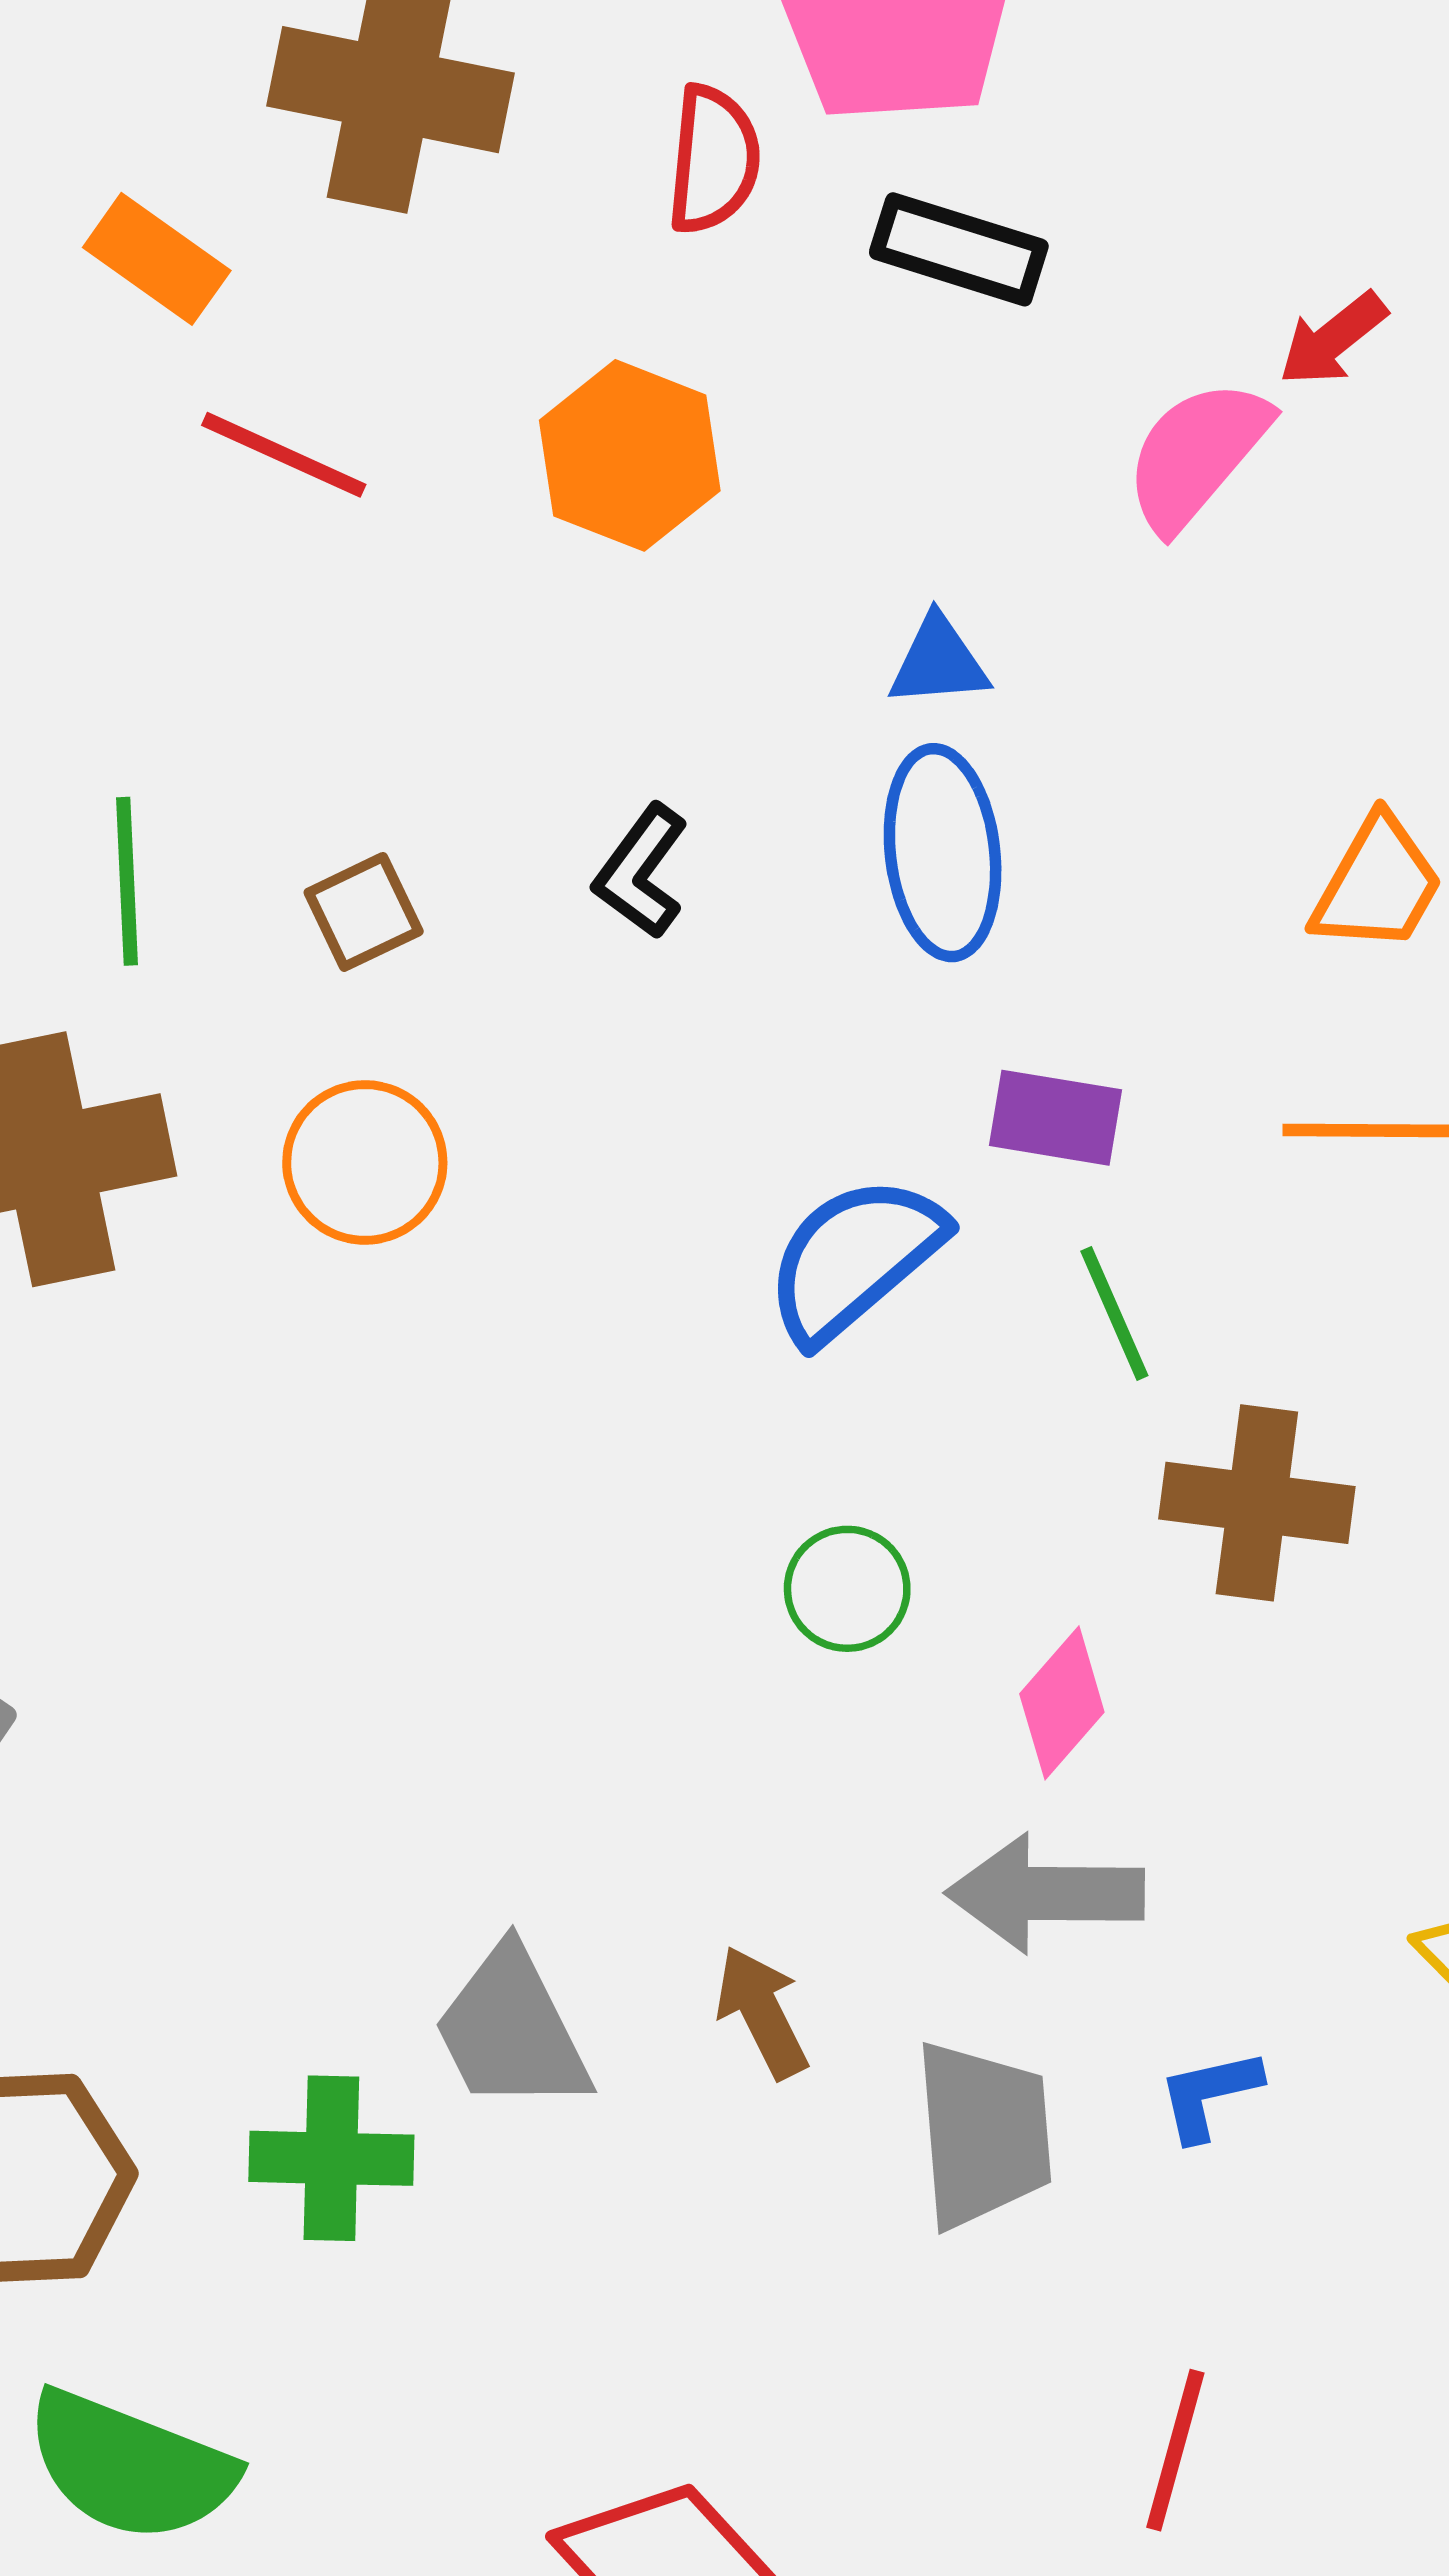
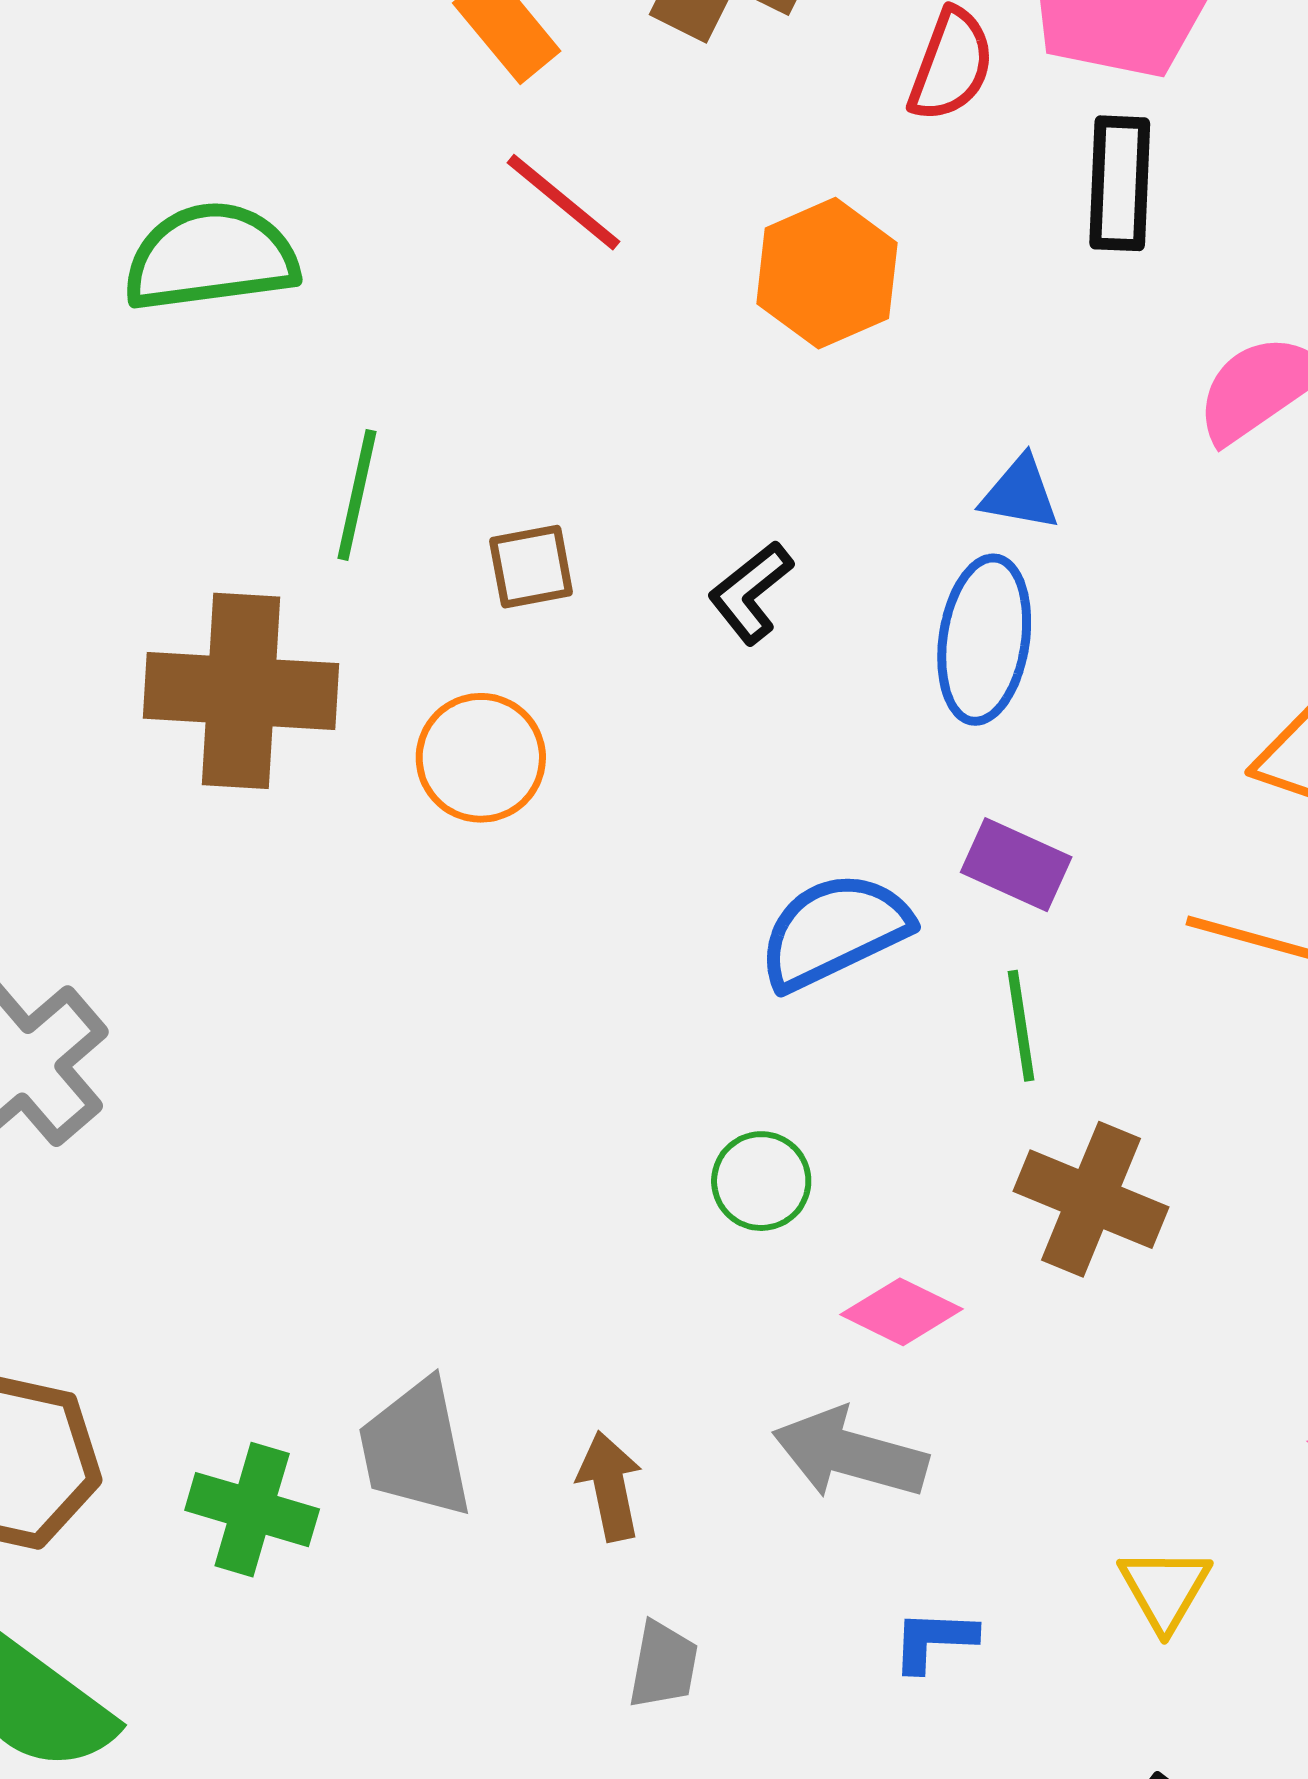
black rectangle: (959, 249) -> (1120, 183), turned 60
pink diamond: (1062, 1703) -> (902, 1312), turned 60
gray trapezoid: (983, 2134) -> (663, 1665), moved, size x0.6

